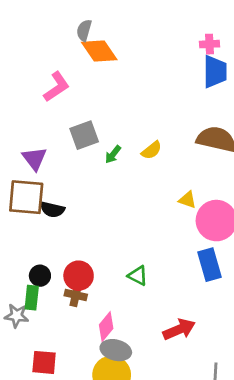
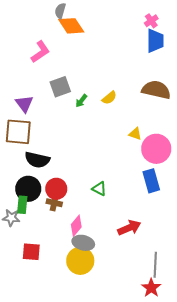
pink cross: (209, 44) -> (151, 21), turned -32
black semicircle: (52, 210) -> (37, 160), moved, size x1.4
black circle: (40, 276) -> (28, 189), size x1.6

